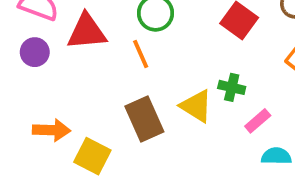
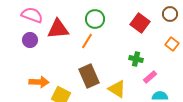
orange line: (141, 54) -> (87, 41), turned 56
yellow triangle: (196, 106) -> (117, 89), moved

